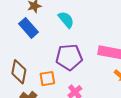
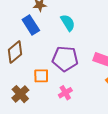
brown diamond: (19, 72) -> (15, 52), moved, turned 30

